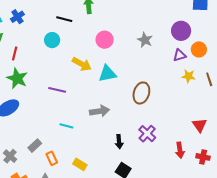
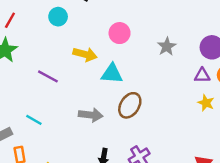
yellow arrow: (82, 64) -> (85, 54), turned -30
brown ellipse: (141, 93) -> (130, 105), moved
cyan line: (66, 126) -> (34, 120), moved

